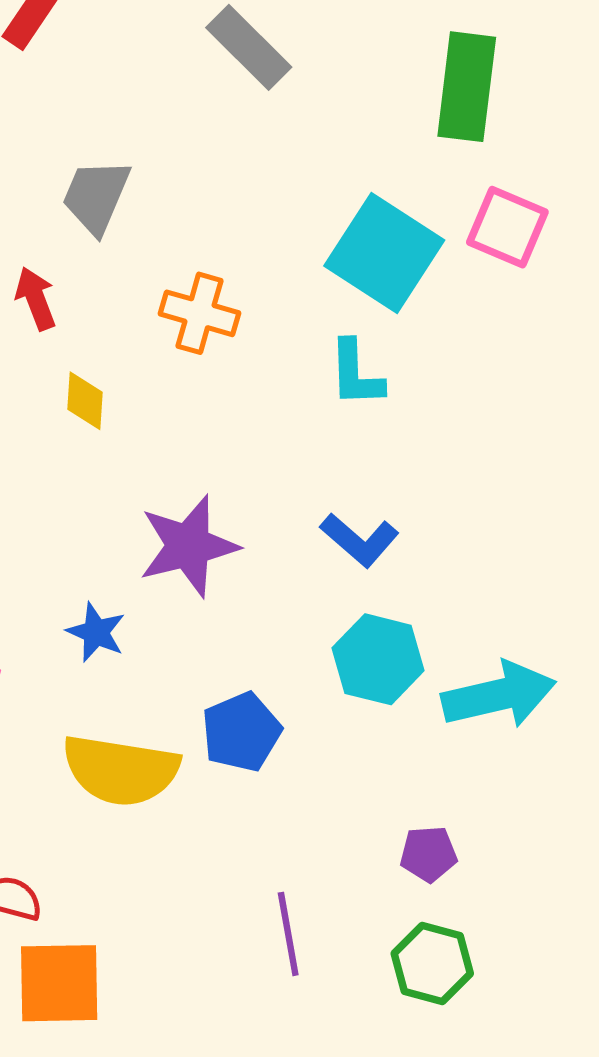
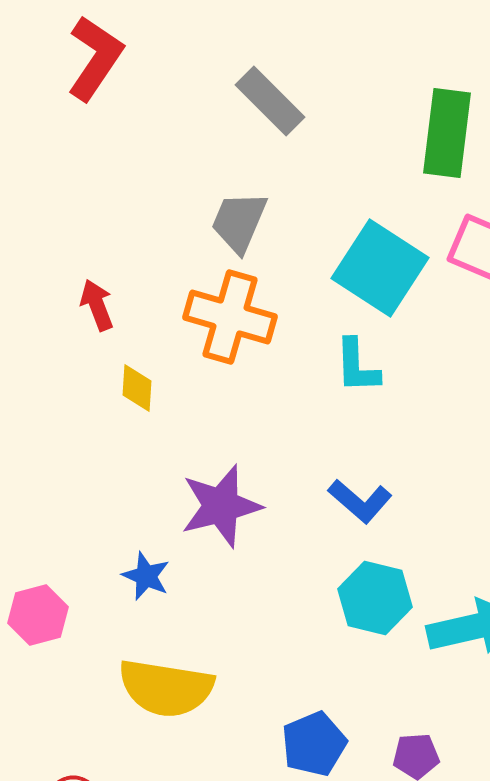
gray trapezoid: (96, 196) -> (239, 222), moved
orange cross: (199, 313) -> (230, 317), size x1.4
blue pentagon: (241, 732) -> (314, 744), moved

